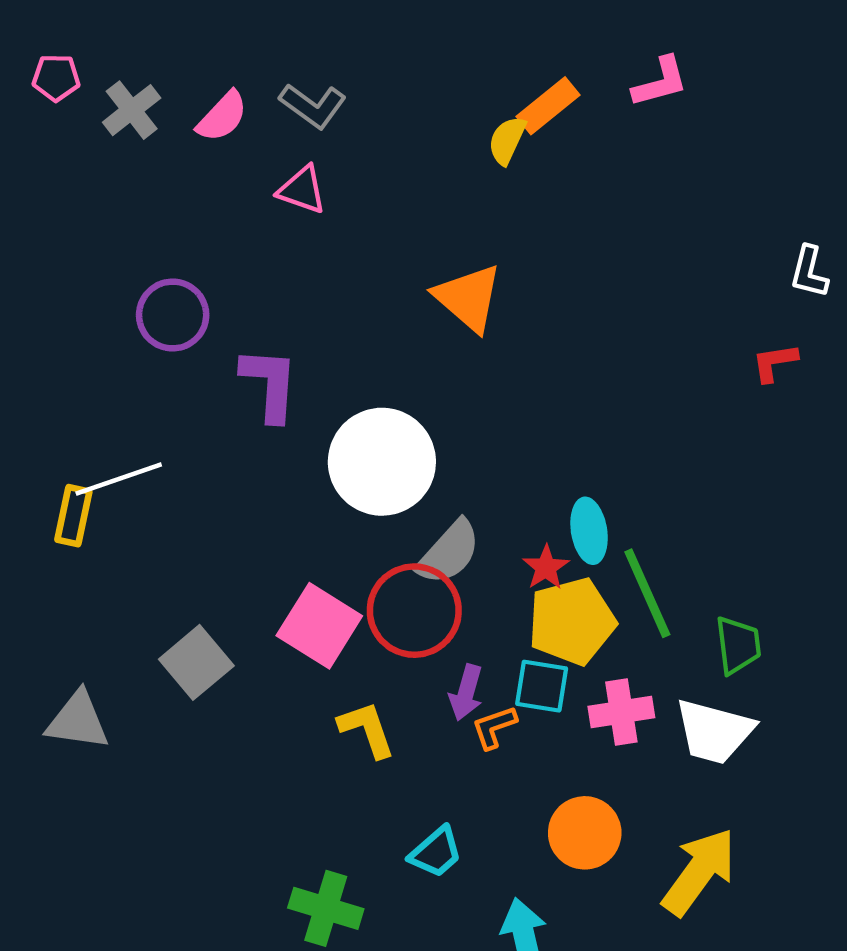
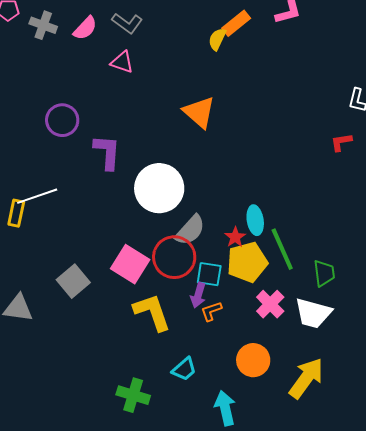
gray cross: (132, 110) -> (43, 25), turned -32
cyan square: (542, 686) -> (209, 274), moved
pink cross: (621, 712) -> (270, 304), turned -36
yellow L-shape: (367, 729) -> (152, 312), size x1.4

